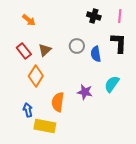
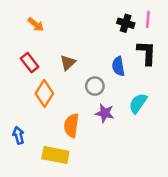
black cross: (94, 16) -> (126, 23), moved
gray circle: (77, 46) -> (95, 86), moved
brown triangle: (45, 50) -> (68, 63), moved
blue arrow: (28, 110) -> (18, 135), moved

